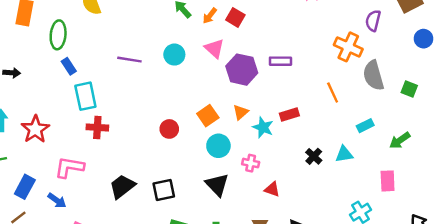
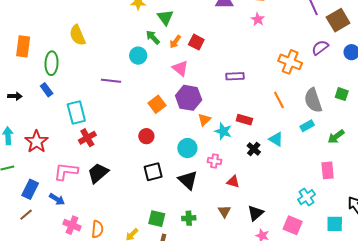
purple semicircle: (373, 21) -> (320, 48), moved, turned 42
cyan circle: (174, 55) -> (138, 56), moved
blue rectangle: (69, 66) -> (47, 90), moved
purple hexagon: (242, 70) -> (189, 98), moved
gray semicircle: (373, 75) -> (313, 100), moved
red rectangle: (289, 114) -> (244, 120), turned 35
orange square: (208, 116) -> (157, 104), moved
red cross: (97, 127) -> (87, 138), turned -30
cyan triangle: (344, 154) -> (276, 139), moved, turned 42
black cross: (314, 156) -> (254, 149), moved
black trapezoid: (122, 186) -> (98, 173), moved
black square: (164, 190) -> (153, 172), moved

